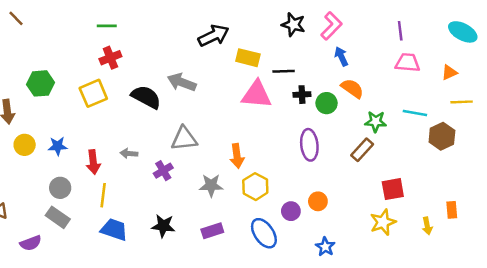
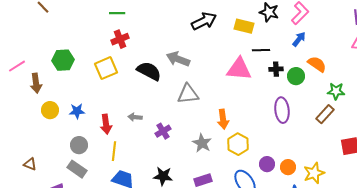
blue arrow: (341, 56) -> (299, 39), moved, turned 63
yellow rectangle: (248, 58) -> (244, 26), moved
gray triangle: (184, 139) -> (188, 94), moved
gray star: (211, 185) -> (202, 143), turned 30
orange circle: (318, 201) -> (288, 167), moved
yellow star: (383, 222) -> (314, 173), moved

